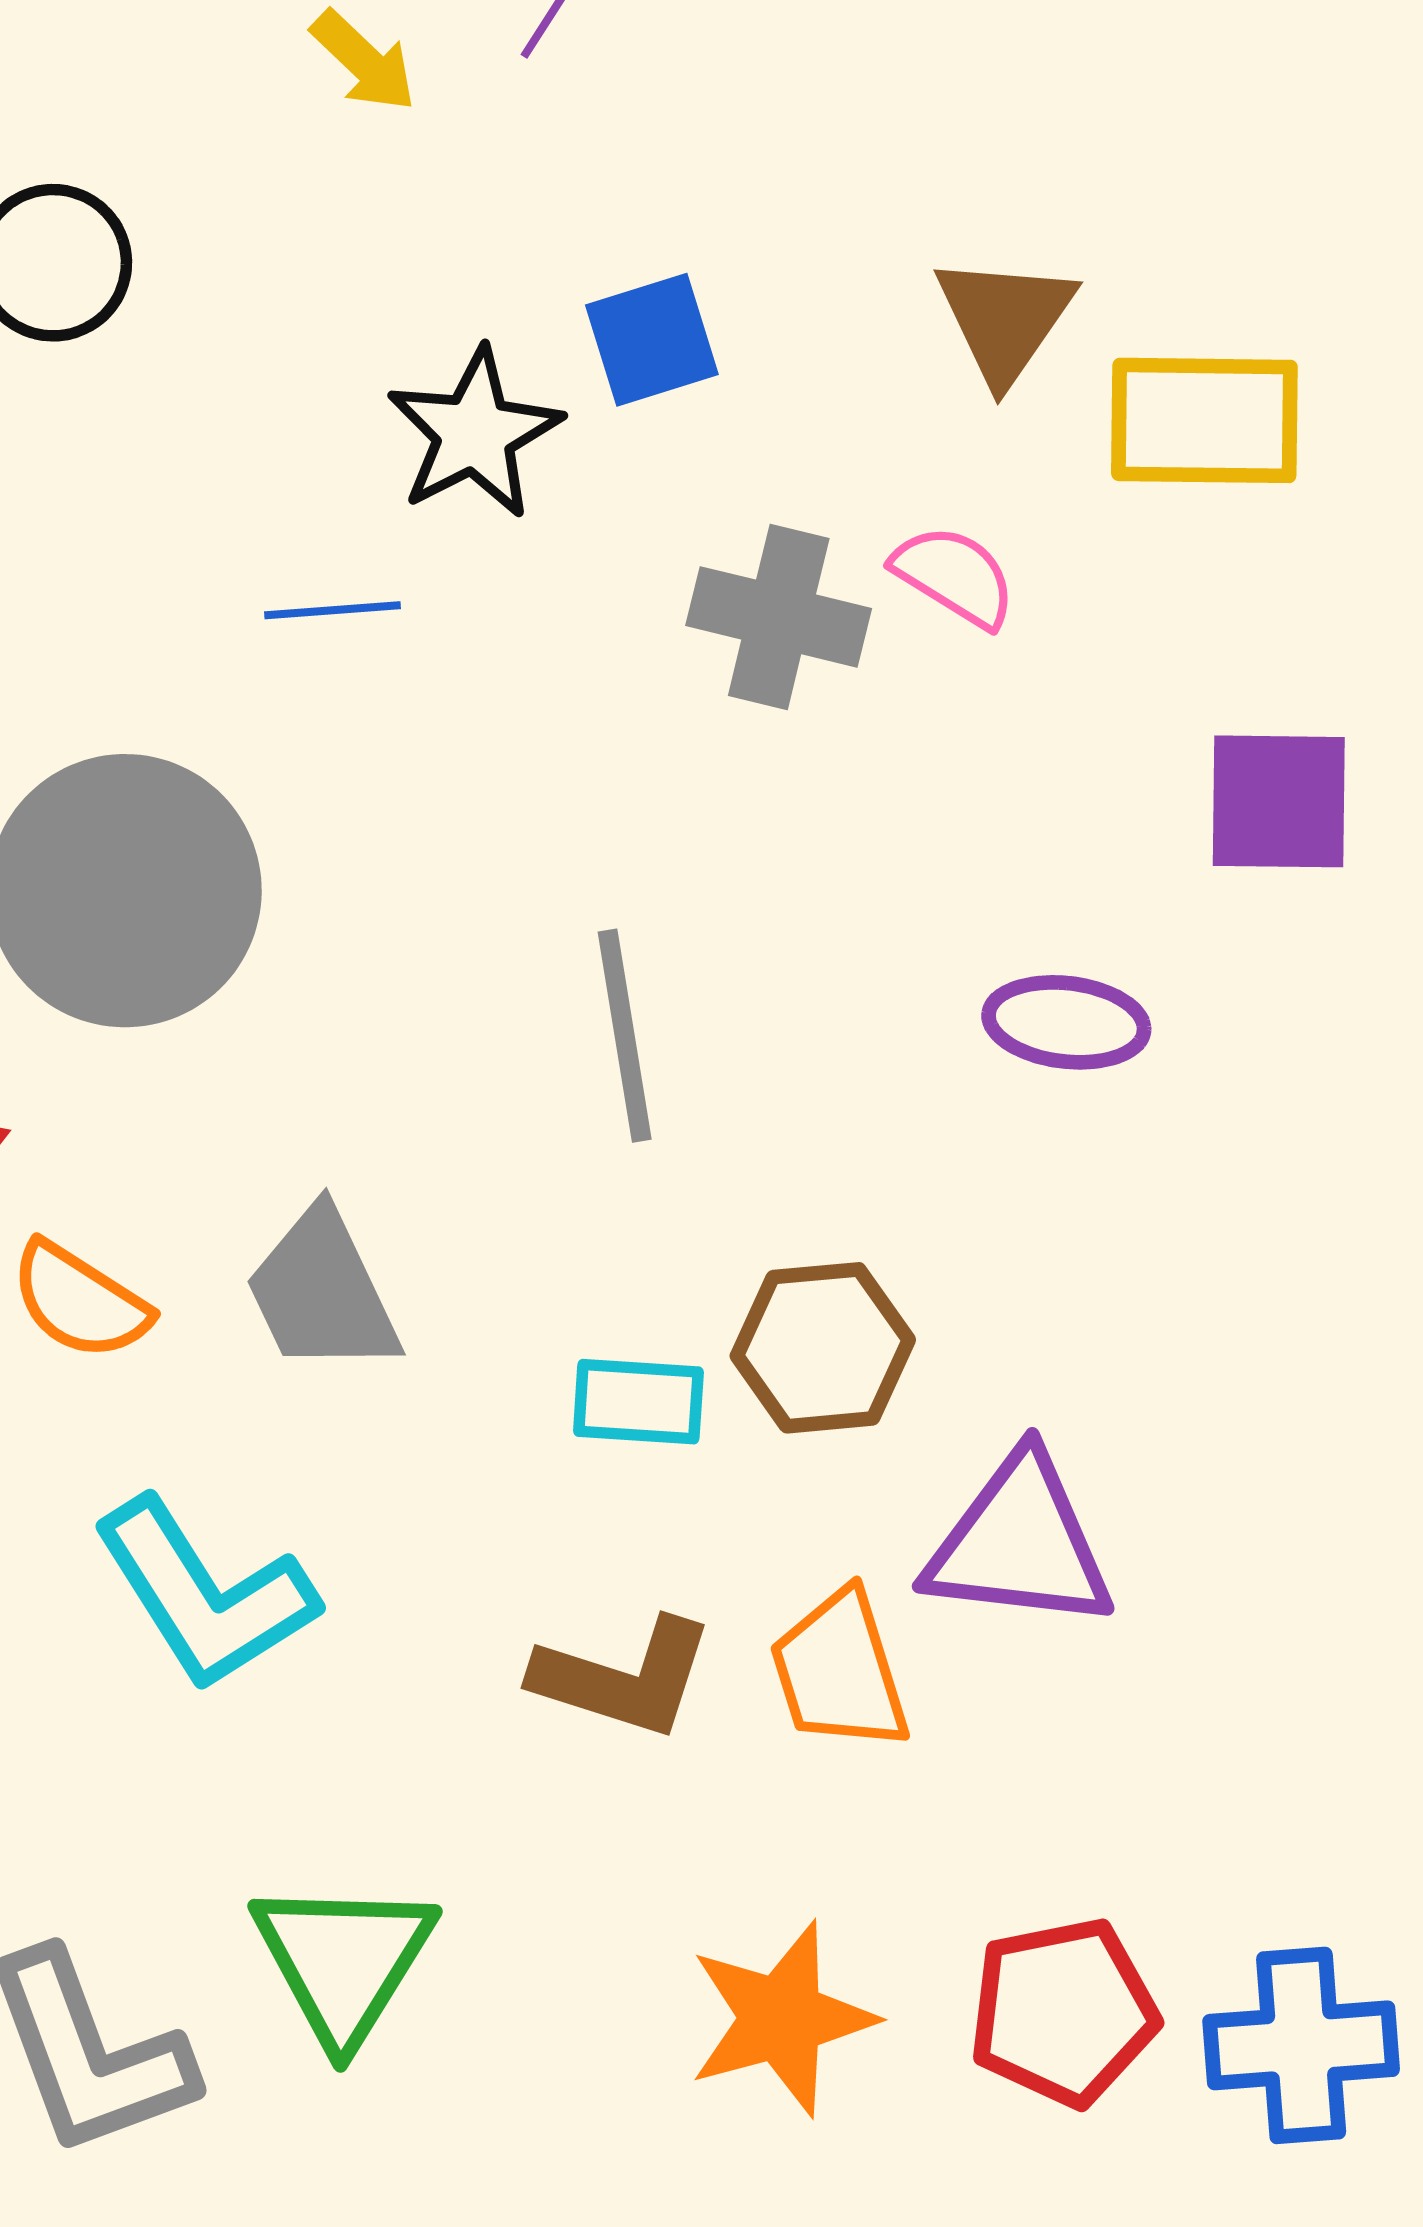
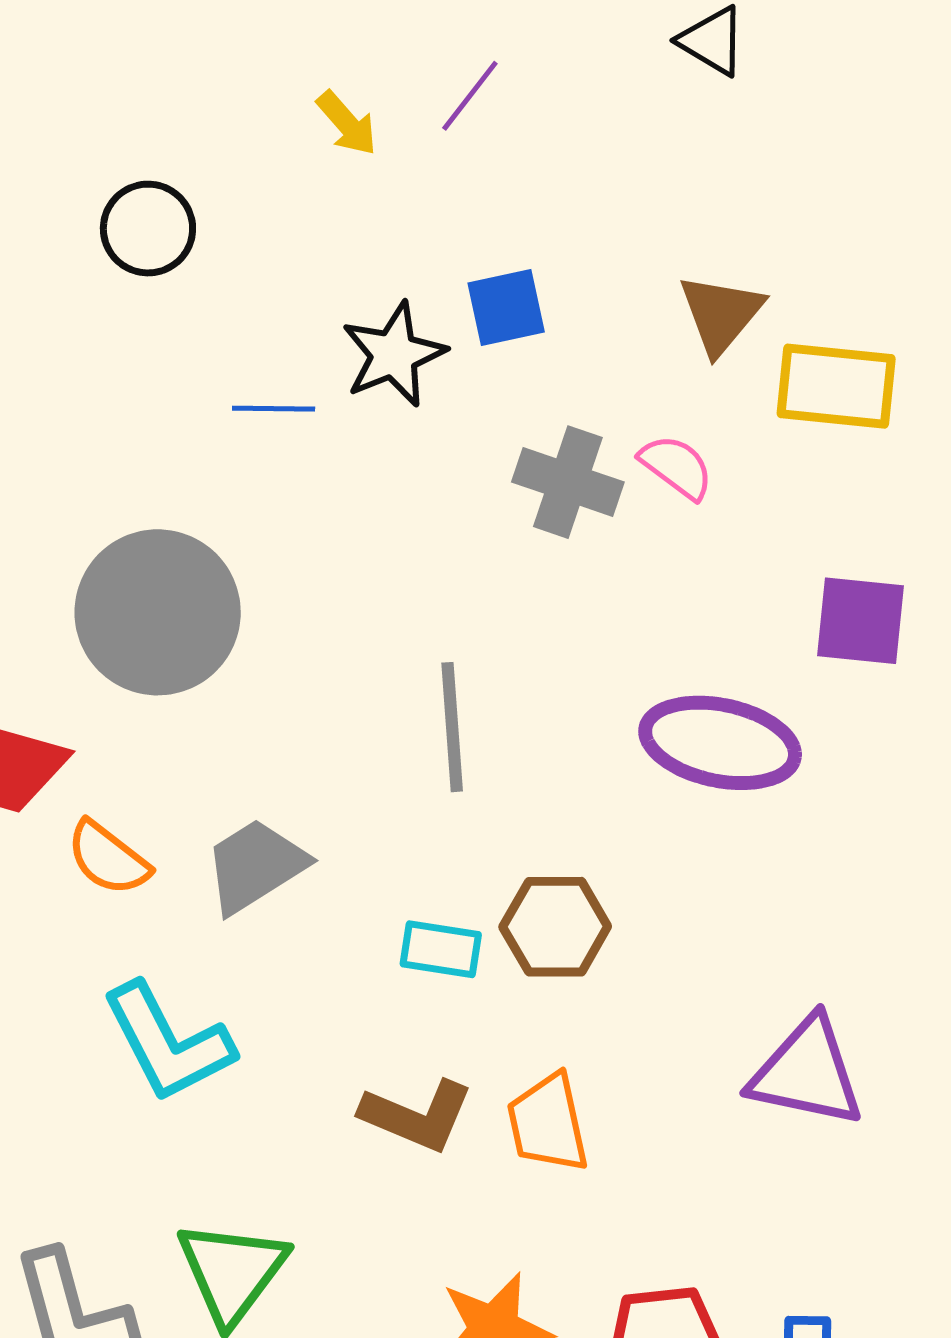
blue line: (333, 610) -> (274, 409), moved
purple ellipse: (1066, 1022) -> (720, 743), size x1.6
gray trapezoid: (322, 1292) -> (255, 866), turned 78
purple triangle: (1020, 1543) -> (807, 1072), moved

